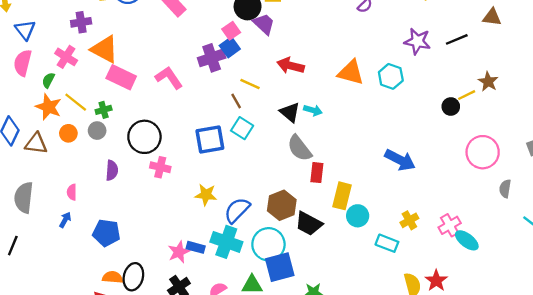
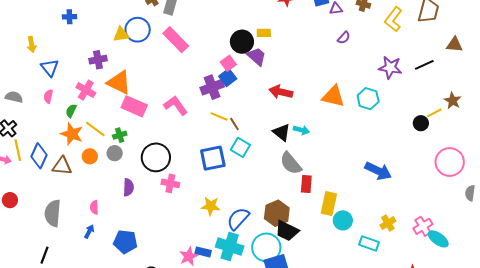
pink semicircle: (23, 63) -> (48, 96), size x0.6
yellow line: (250, 84) -> (219, 116), moved
black trapezoid: (309, 224) -> (287, 231), moved

